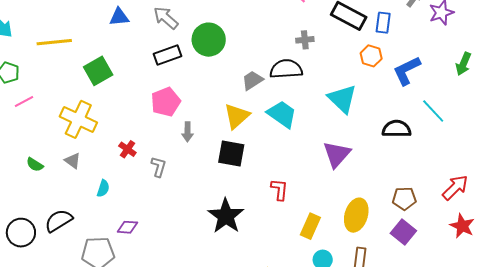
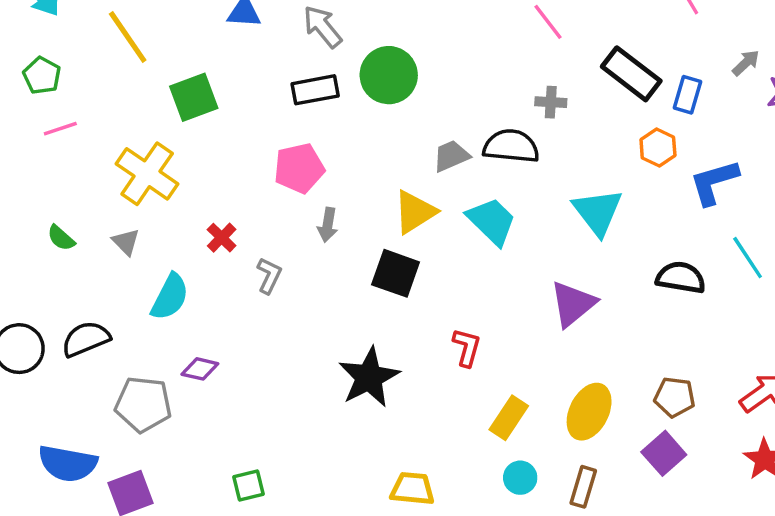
yellow line: (54, 42) -> (128, 37), turned 52
cyan semicircle: (103, 188) -> (170, 297), size x1.6

